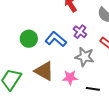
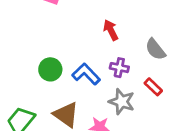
purple cross: (80, 32) -> (119, 68), turned -32

